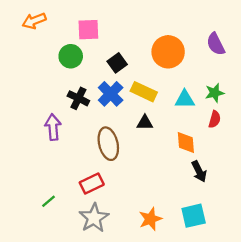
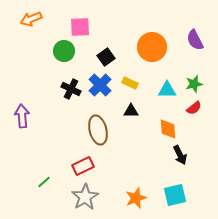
yellow rectangle: (144, 92) -> (130, 83), size x0.7
red semicircle: (215, 119) -> (194, 108), turned 35
purple arrow: (53, 127) -> (22, 116), moved

